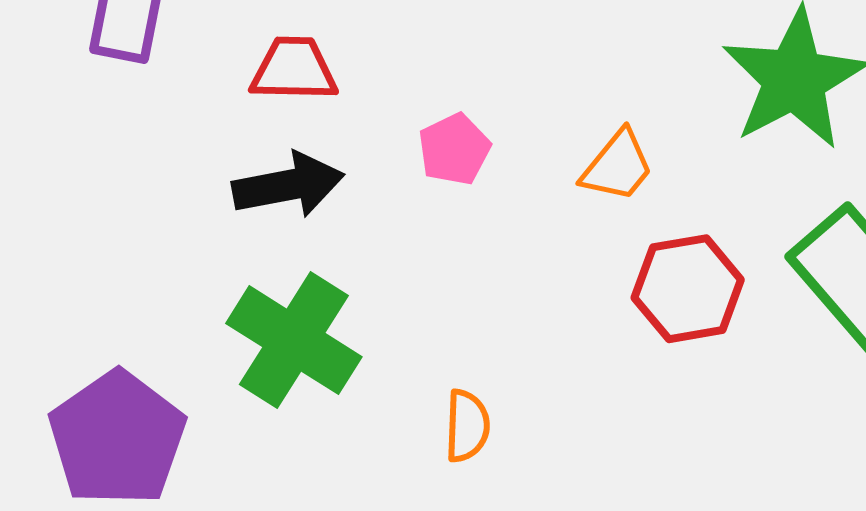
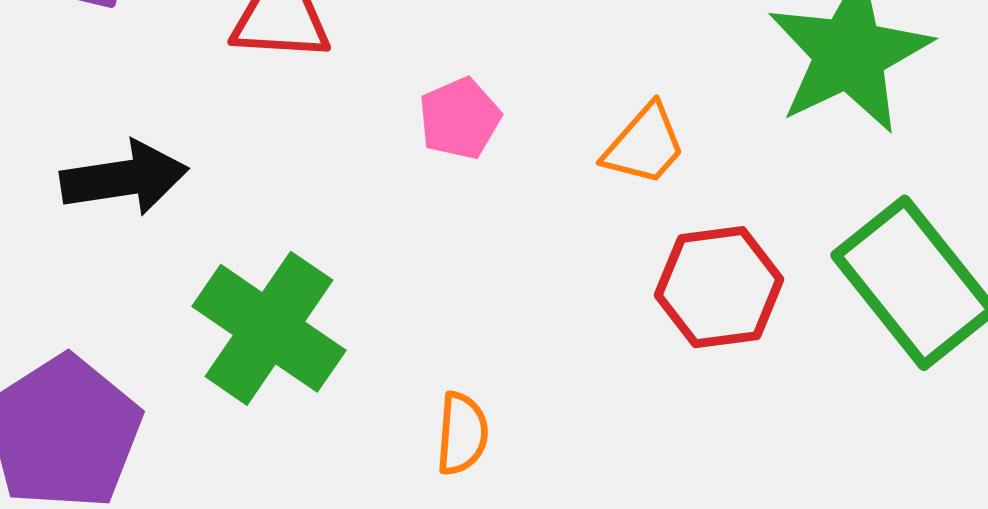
black arrow: (288, 185) -> (124, 178), moved

